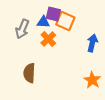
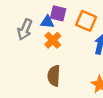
orange square: (65, 21) -> (86, 21), moved
brown semicircle: (29, 73) -> (54, 76), moved

